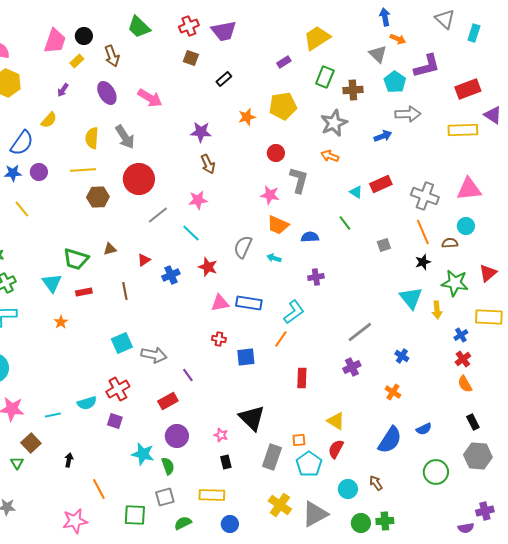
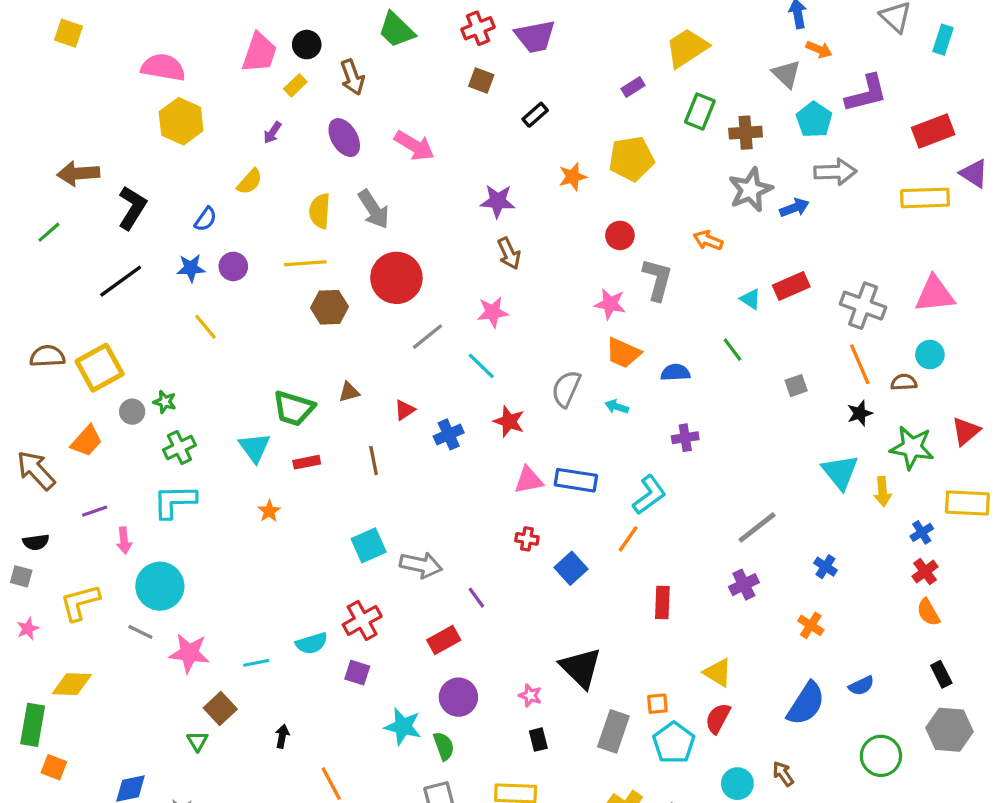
gray star: (334, 123) -> (750, 190), moved
blue semicircle: (22, 143) -> (206, 219), size x0.6
blue square: (246, 357) -> (571, 568), turned -36

